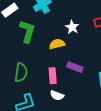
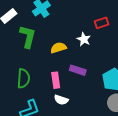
white star: (72, 27) -> (84, 39), moved

